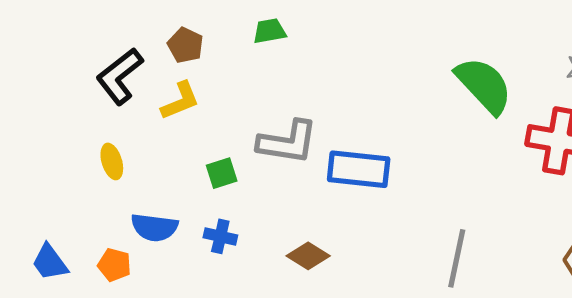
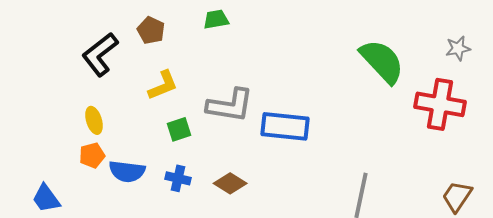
yellow L-shape: (180, 101) -> (163, 85), moved
brown diamond: (308, 256) -> (230, 183), moved
orange pentagon: (114, 265) -> (92, 155), moved, turned -30

